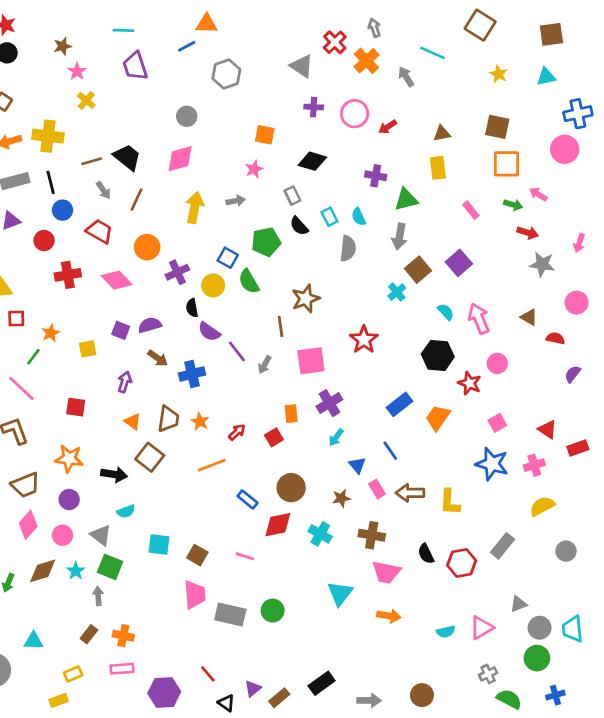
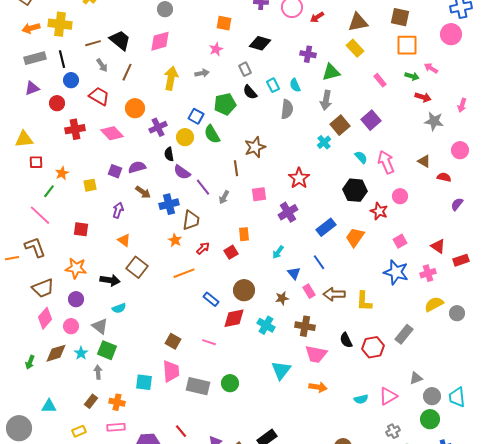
brown triangle: (442, 133) -> (358, 22), size x1.5
yellow rectangle: (438, 168) -> (355, 48), turned -36
pink square: (311, 361) -> (259, 194), size x0.7
purple cross: (329, 403) -> (288, 212), moved
brown trapezoid: (168, 419) -> (191, 220), moved
cyan square: (159, 544) -> (144, 382), moved
gray circle: (566, 551) -> (457, 313), moved

